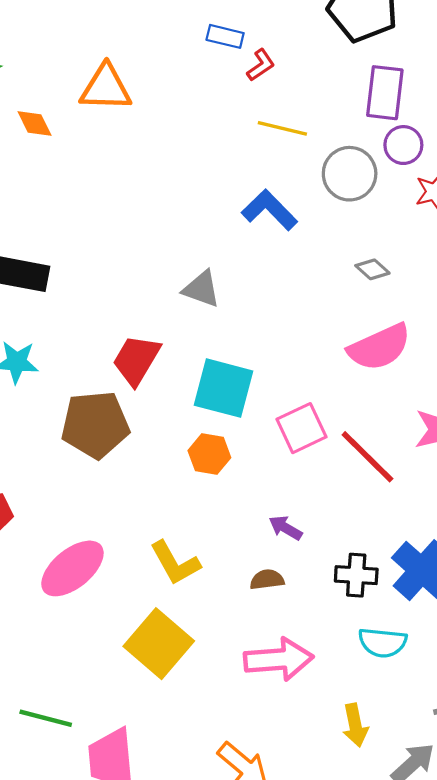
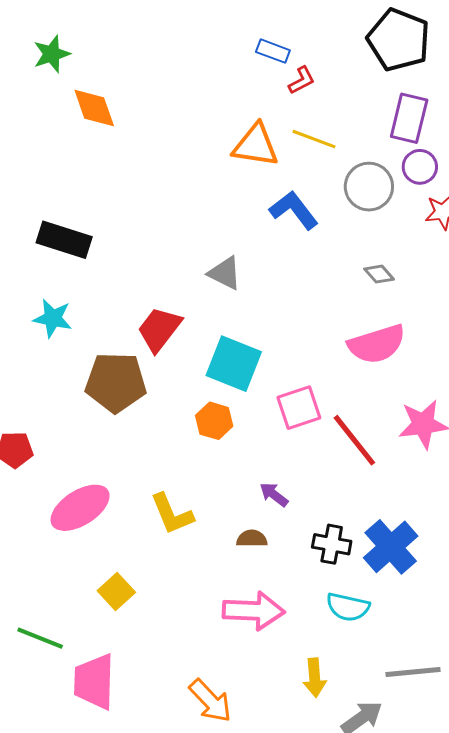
orange triangle: (106, 88) -> (256, 145), moved
orange diamond: (35, 123) -> (94, 108), size x1.4
yellow square: (159, 644) -> (116, 592), moved, size x0.6

